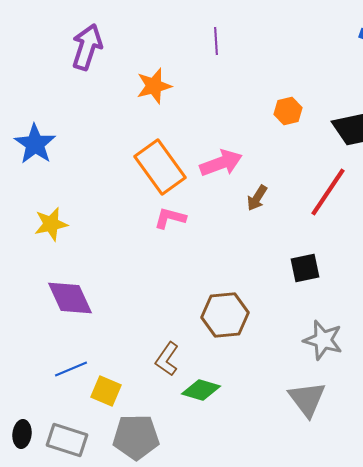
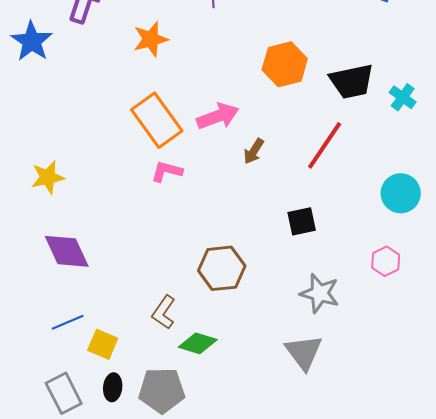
orange hexagon: (288, 111) -> (285, 64), size x1.6
blue star: (35, 144) -> (32, 41), moved
black ellipse: (22, 434) -> (113, 387), moved
gray pentagon: (136, 437) -> (162, 390), moved
gray rectangle: (67, 440) -> (64, 393), turned 45

